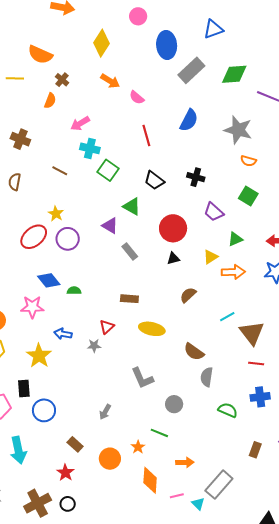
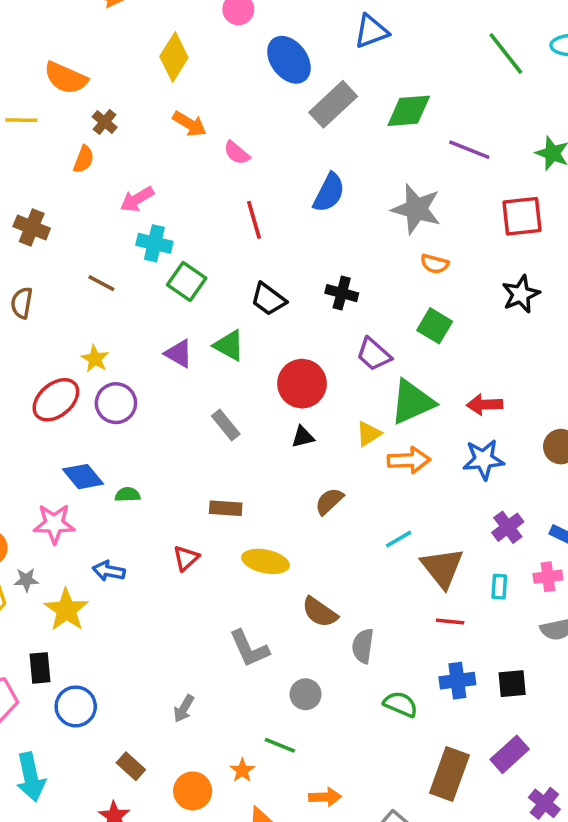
blue ellipse: (167, 45) -> (289, 60), turned -32
purple triangle: (110, 226) -> (179, 354), moved
green triangle: (235, 239) -> (412, 402), size x1.8
gray star: (94, 346) -> (26, 580), moved
brown semicircle: (194, 352) -> (320, 612), moved
brown rectangle: (255, 450) -> (449, 774), size x1.8

